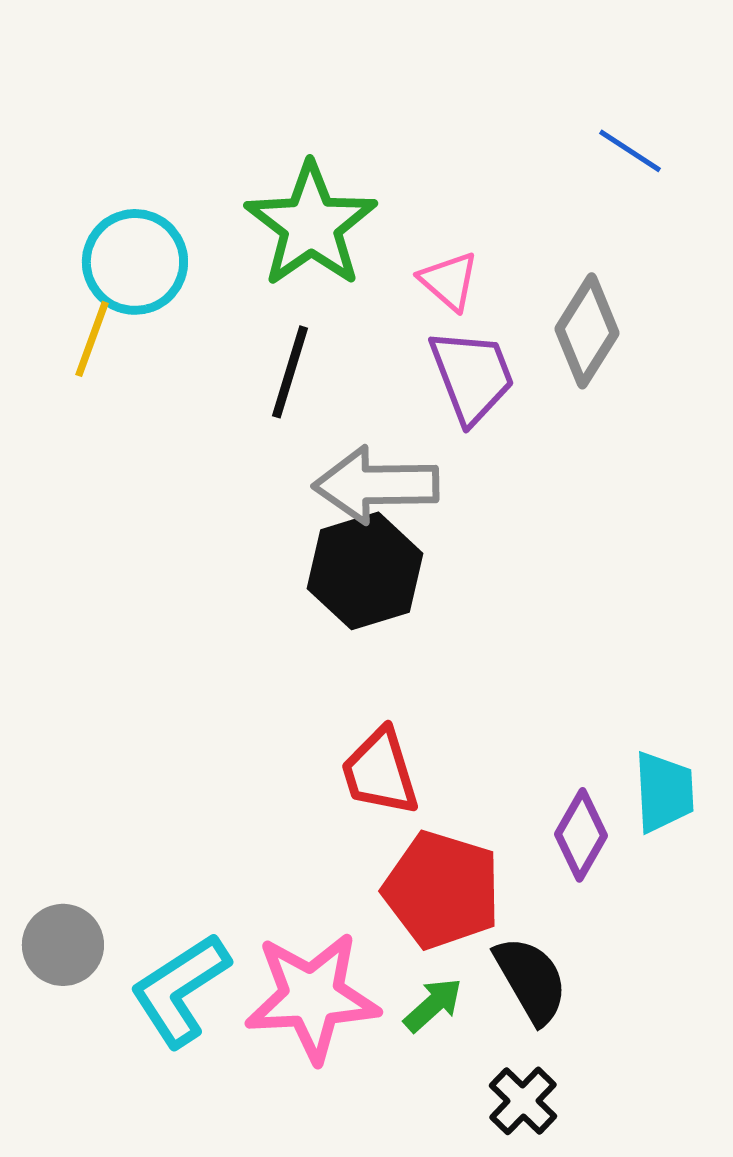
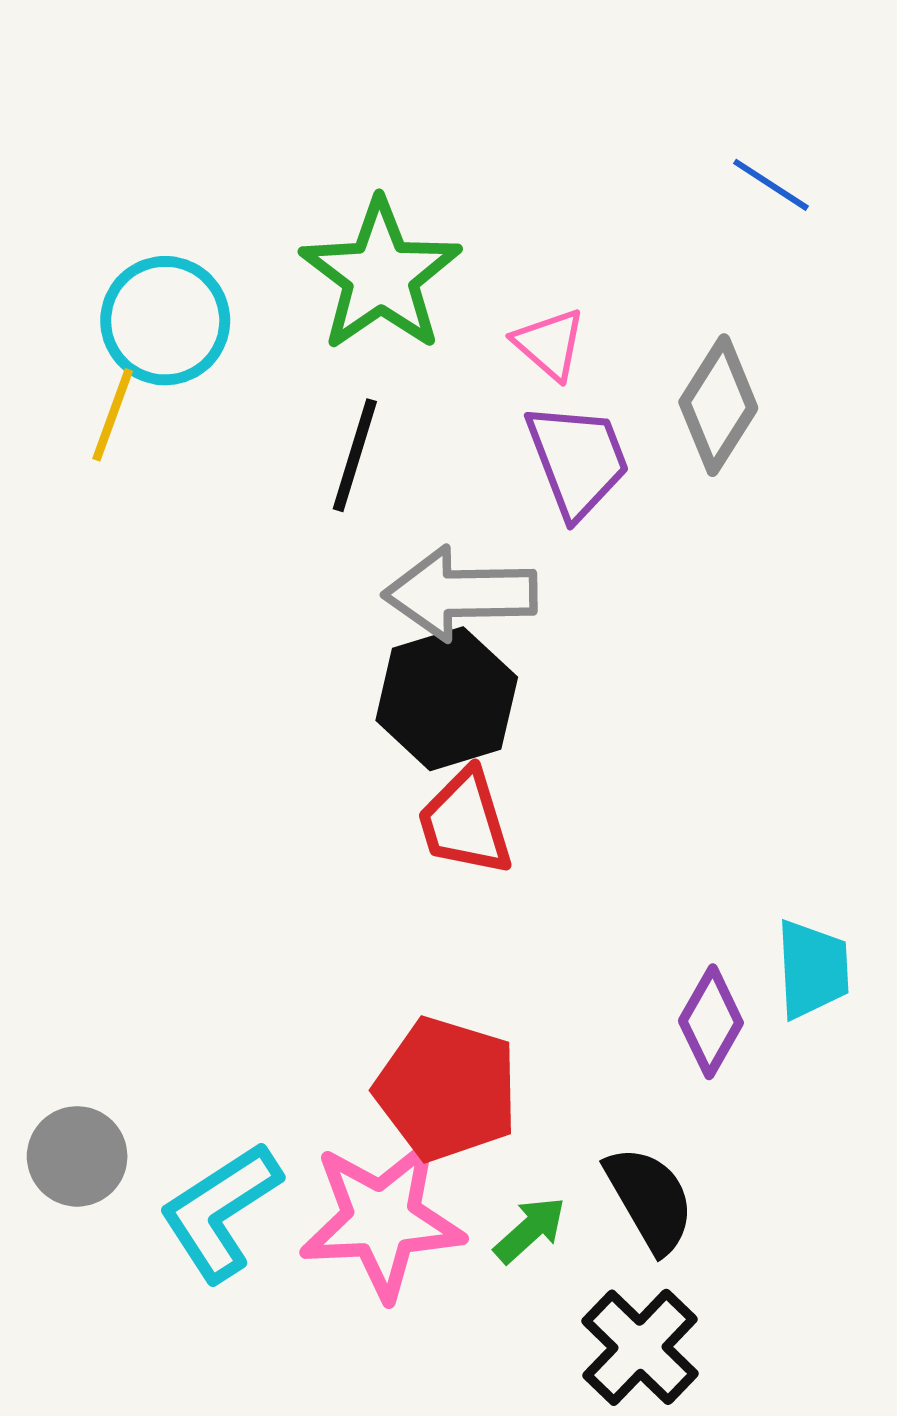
red trapezoid: (380, 772) -> (465, 822), moved
red pentagon: (442, 890) -> (447, 1089), moved
black cross: (523, 1101) -> (640, 1347), size x1.4

